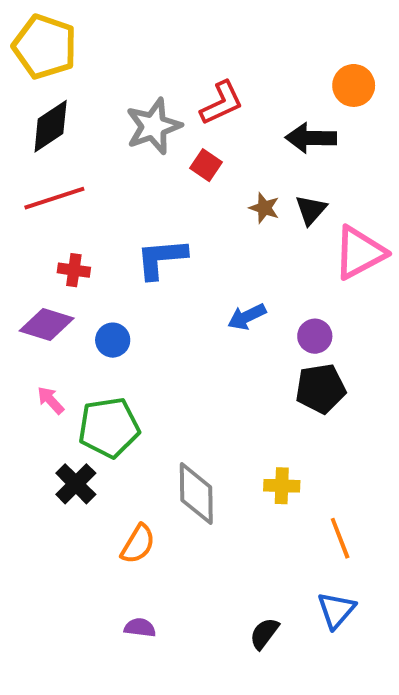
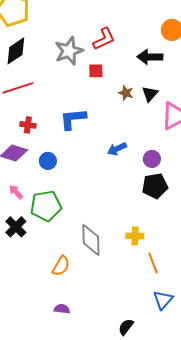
red square: (206, 165) -> (96, 71), turned -35
black cross: (76, 484) -> (16, 227), moved
orange line: (340, 538) -> (153, 263), moved
black semicircle: (264, 633) -> (126, 327), moved

